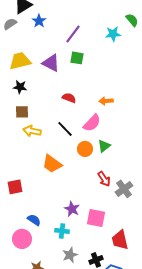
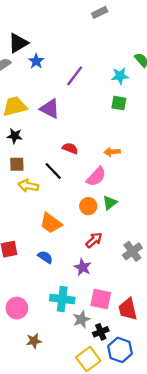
green square: (77, 58) -> (119, 103), moved
black line: (65, 129) -> (53, 171), moved
red arrow: (104, 179) -> (94, 240), moved, turned -98
purple star: (72, 209) -> (83, 267), moved
pink square: (96, 218) -> (101, 299), moved
blue semicircle: (34, 220) -> (45, 257), moved
cyan cross: (62, 231) -> (62, 299), size x1.5
gray star: (70, 255) -> (81, 319), moved

